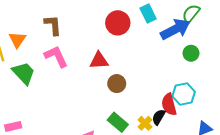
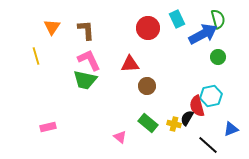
green semicircle: (191, 14) -> (218, 19), turned 126
orange triangle: (17, 40) -> (52, 27), moved
green trapezoid: (24, 73) -> (85, 80), moved, turned 145
yellow cross: (145, 123) -> (174, 124), turned -32

